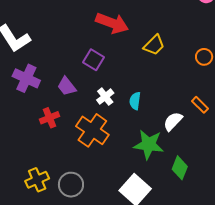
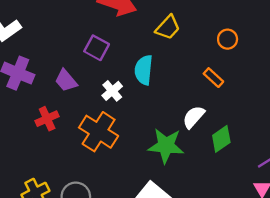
cyan semicircle: (135, 101) -> (144, 70), moved, size x1.4
orange rectangle: (200, 105) -> (213, 78), moved
green diamond: (180, 168) -> (221, 139), moved, turned 35

